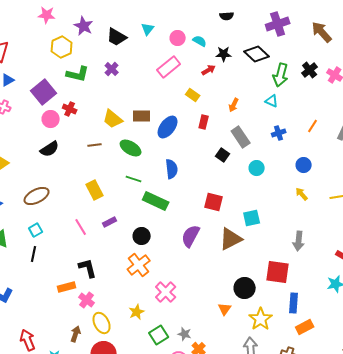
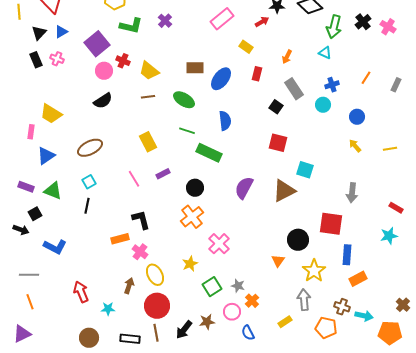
yellow trapezoid: (113, 119) -> (149, 71), moved
cyan circle: (257, 168) -> (323, 105), moved
red square: (214, 202) -> (278, 143), moved
cyan square: (252, 218) -> (305, 170), turned 30

